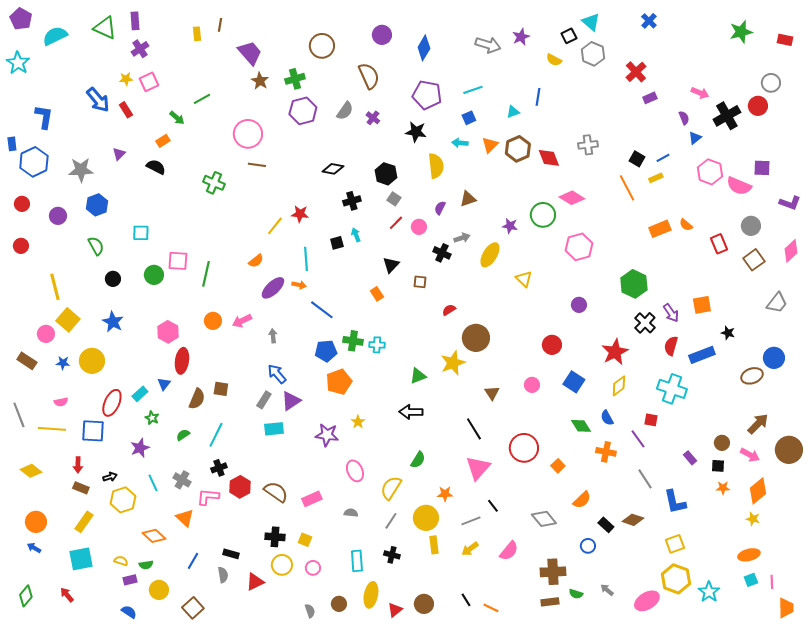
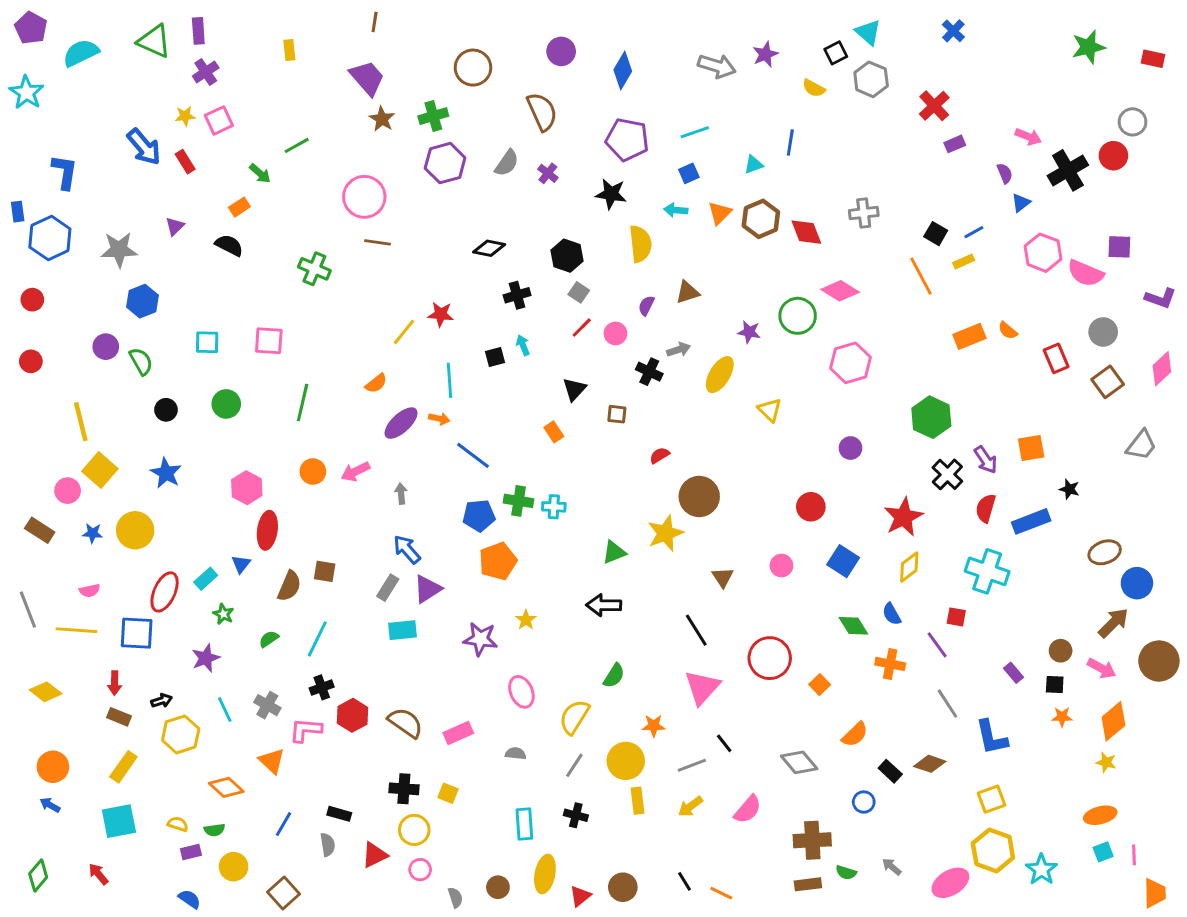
brown line: (220, 25) -> (375, 22), moved
purple circle: (58, 216) -> (106, 347), moved
pink square: (178, 261) -> (269, 341), moved
blue circle: (774, 358) -> (1137, 583), moved
pink circle: (313, 568) -> (420, 870), moved

